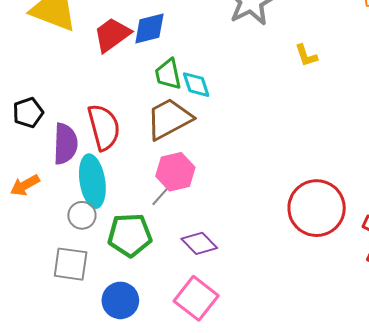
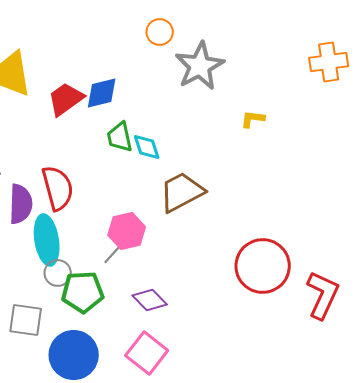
yellow L-shape: (306, 56) -> (253, 119), turned 115
brown trapezoid: (169, 119) -> (182, 192), moved
gray circle: (82, 215) -> (58, 273), moved
blue circle: (120, 300) -> (74, 355), size x1.4

